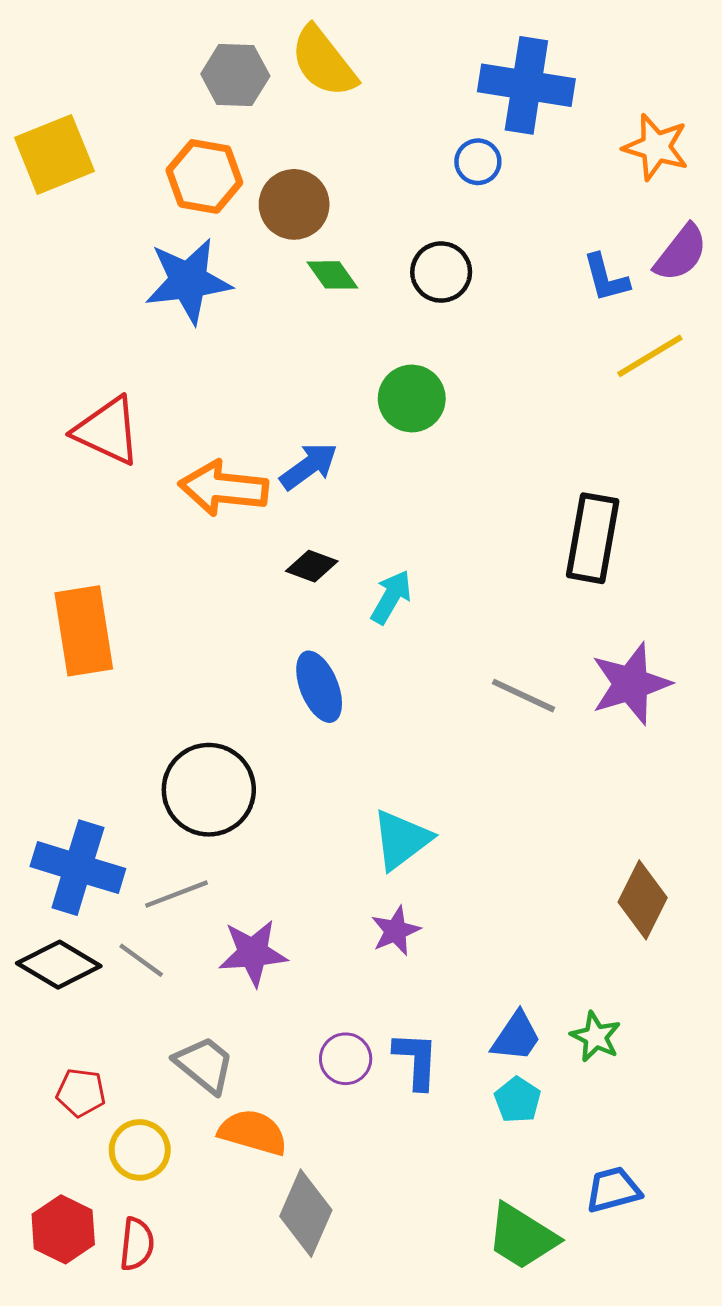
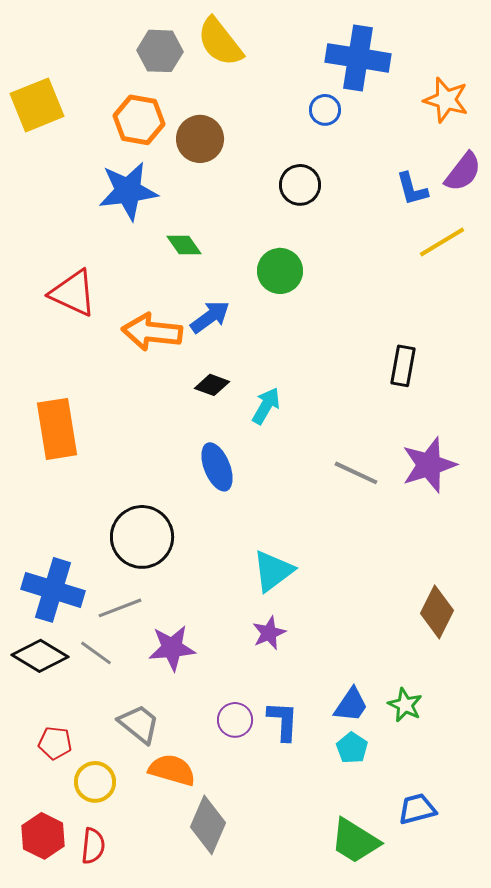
green diamond: (332, 275) -> (184, 245), moved
black rectangle: (593, 538) -> (403, 366), size x0.7

